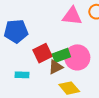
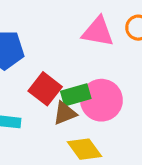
red square: (42, 53) -> (45, 89), turned -30

